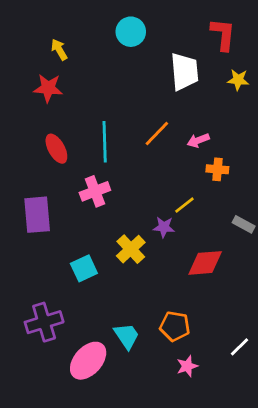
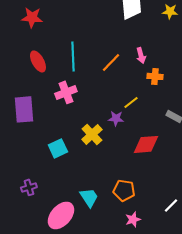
orange line: (157, 134) -> (111, 62), moved
pink arrow: (198, 140) -> (141, 55), turned -84
purple cross: (44, 322) -> (29, 187), size x0.6

